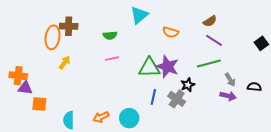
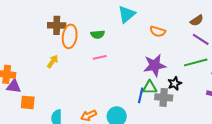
orange ellipse: (52, 37) -> (70, 36), moved
purple star: (168, 67) -> (155, 65), turned -30
green triangle: (149, 68) -> (150, 87), moved, size x0.7
gray cross: (177, 99) -> (164, 97), turned -30

